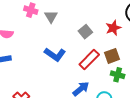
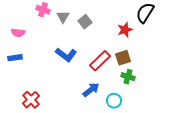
gray square: (85, 32) -> (85, 22), moved

